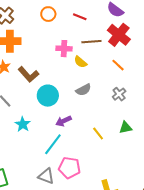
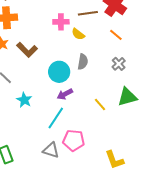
gray semicircle: (83, 90) -> (83, 62), turned -49
cyan circle: (48, 96) -> (59, 72), moved
green triangle: (126, 128) -> (127, 97), size x1.5

